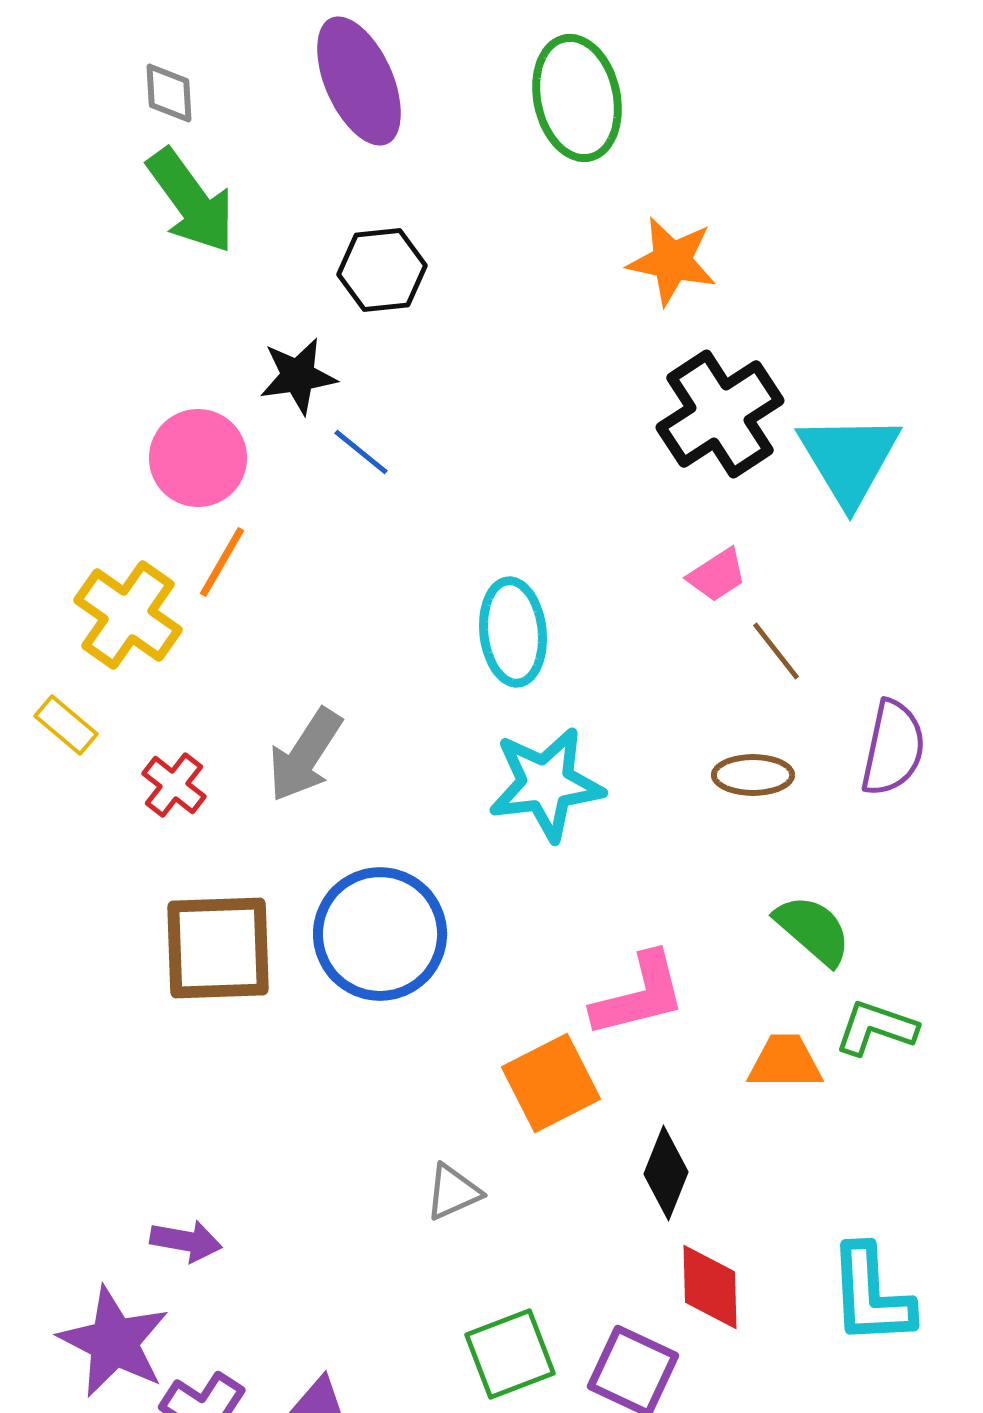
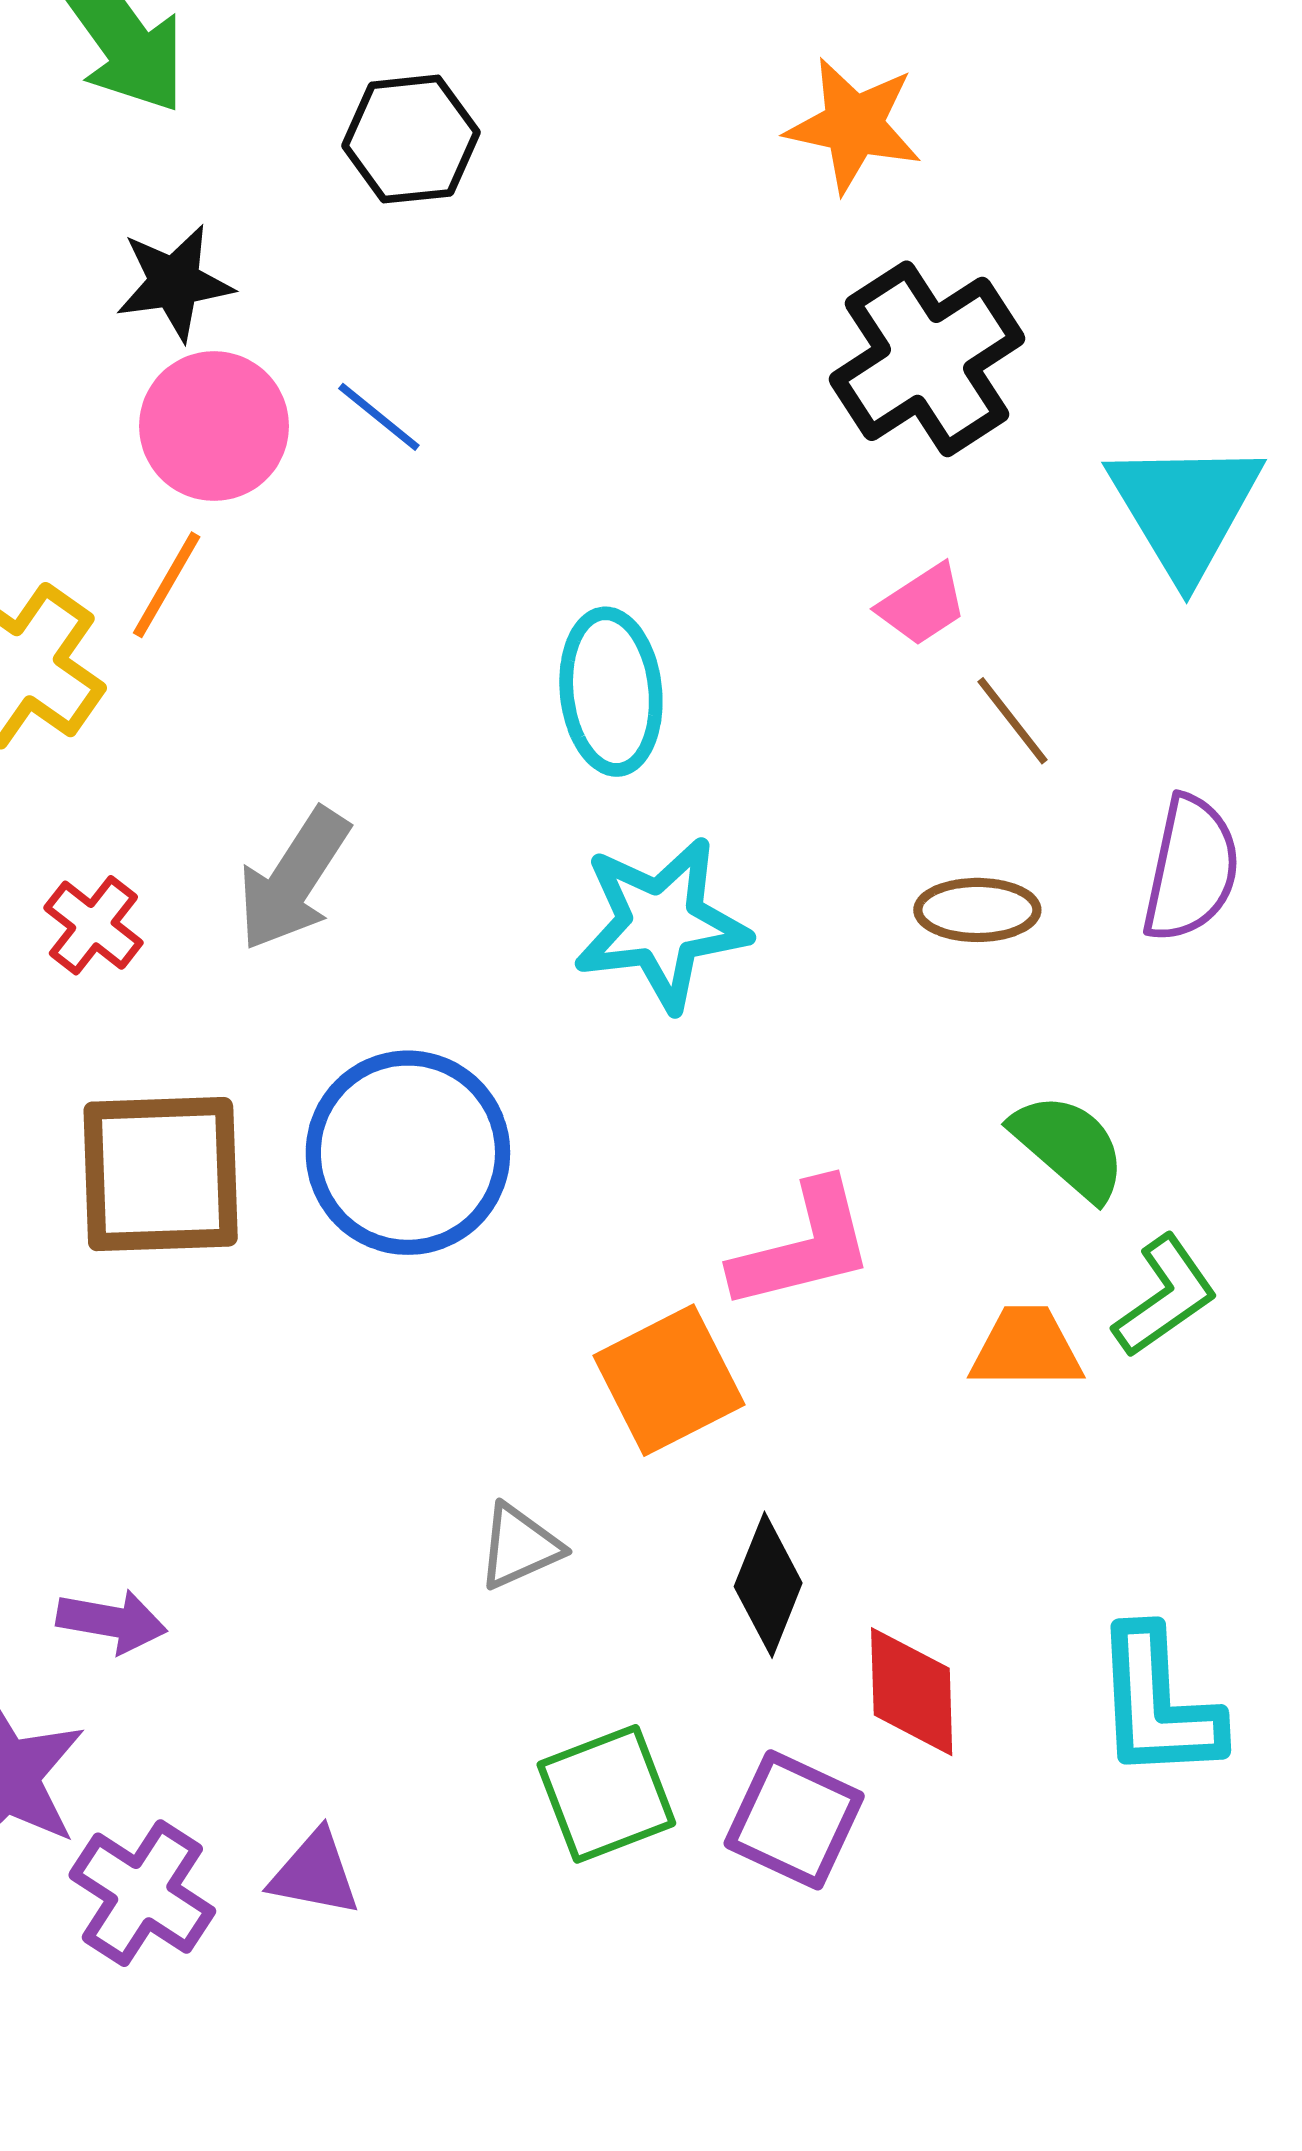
black star: (298, 376) -> (174, 283), moved
pink circle: (198, 458) -> (214, 426), moved
cyan triangle: (849, 459) -> (1185, 508), moved
green L-shape: (876, 1028) -> (1165, 1296), turned 126
black diamond: (666, 1173) -> (768, 1585), moved

